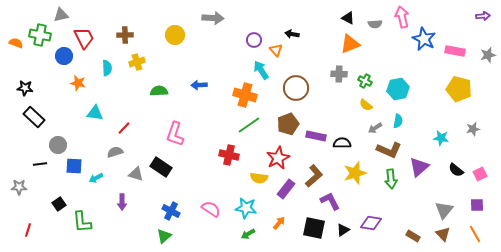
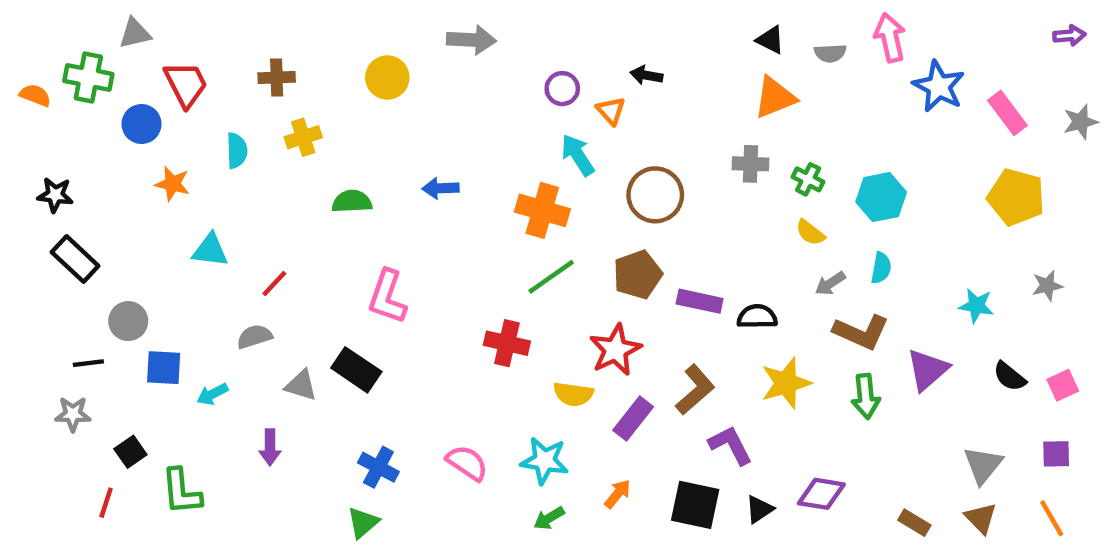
pink rectangle: (455, 51) -> (1007, 113), turned 42
gray star: (19, 187) -> (73, 414), moved
red line: (28, 230) -> (106, 503), moved

